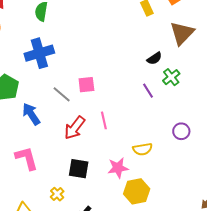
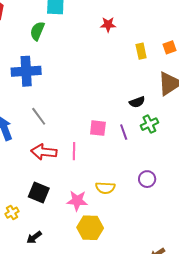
pink square: (86, 85) -> (98, 128), moved
red arrow: (75, 128) -> (44, 152), turned 45

